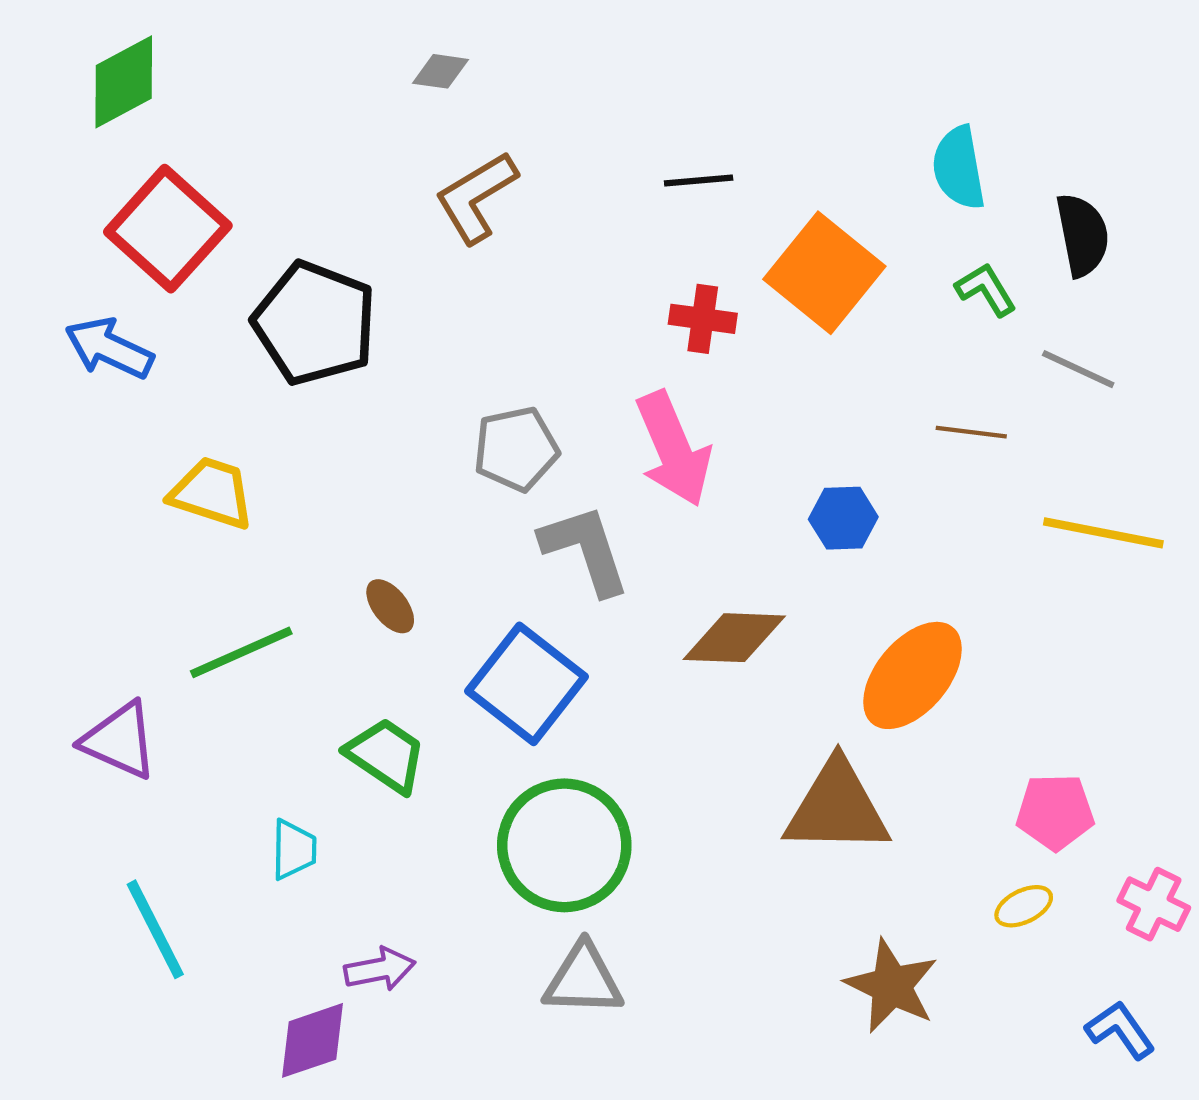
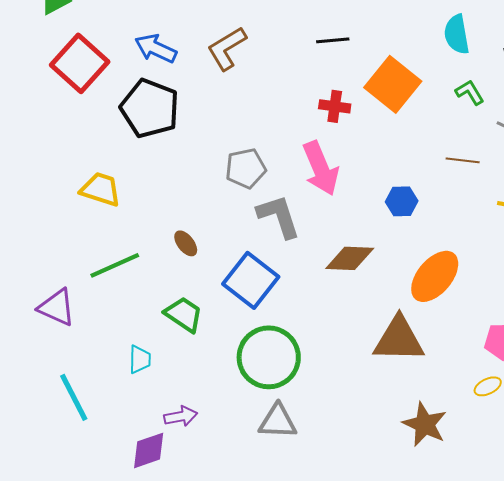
blue arrow: (109, 348) -> (156, 48), moved

